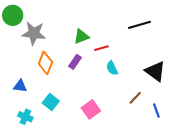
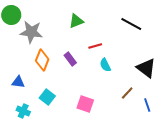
black line: (139, 25) -> (131, 24), turned 45
green triangle: (81, 36) -> (76, 21), moved
purple rectangle: (75, 62) -> (70, 59), turned -72
pink square: (91, 109) -> (85, 104), turned -36

